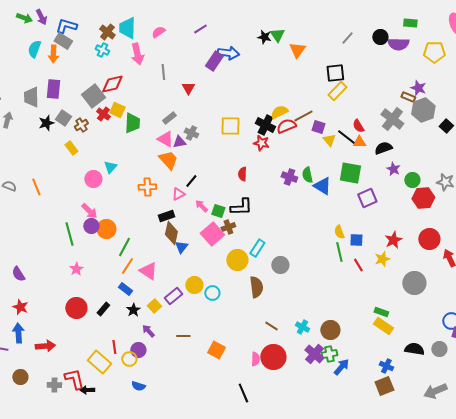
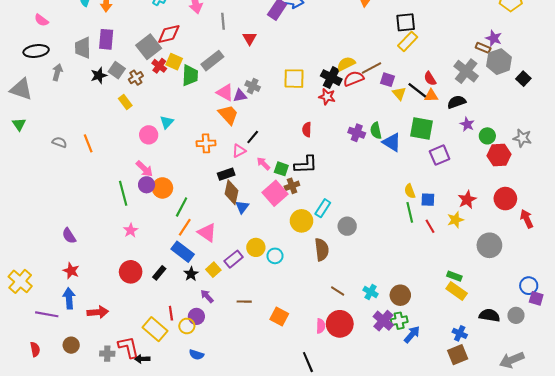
gray rectangle: (169, 118) -> (212, 61), moved, size x1.5
blue rectangle: (125, 289) -> (183, 252), size x1.5

